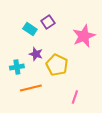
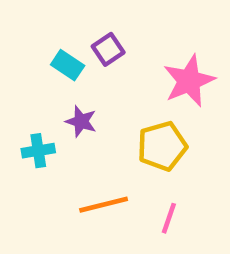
yellow pentagon: (57, 65) -> (162, 146), moved, turned 30
orange line: (31, 88) -> (104, 205), moved

